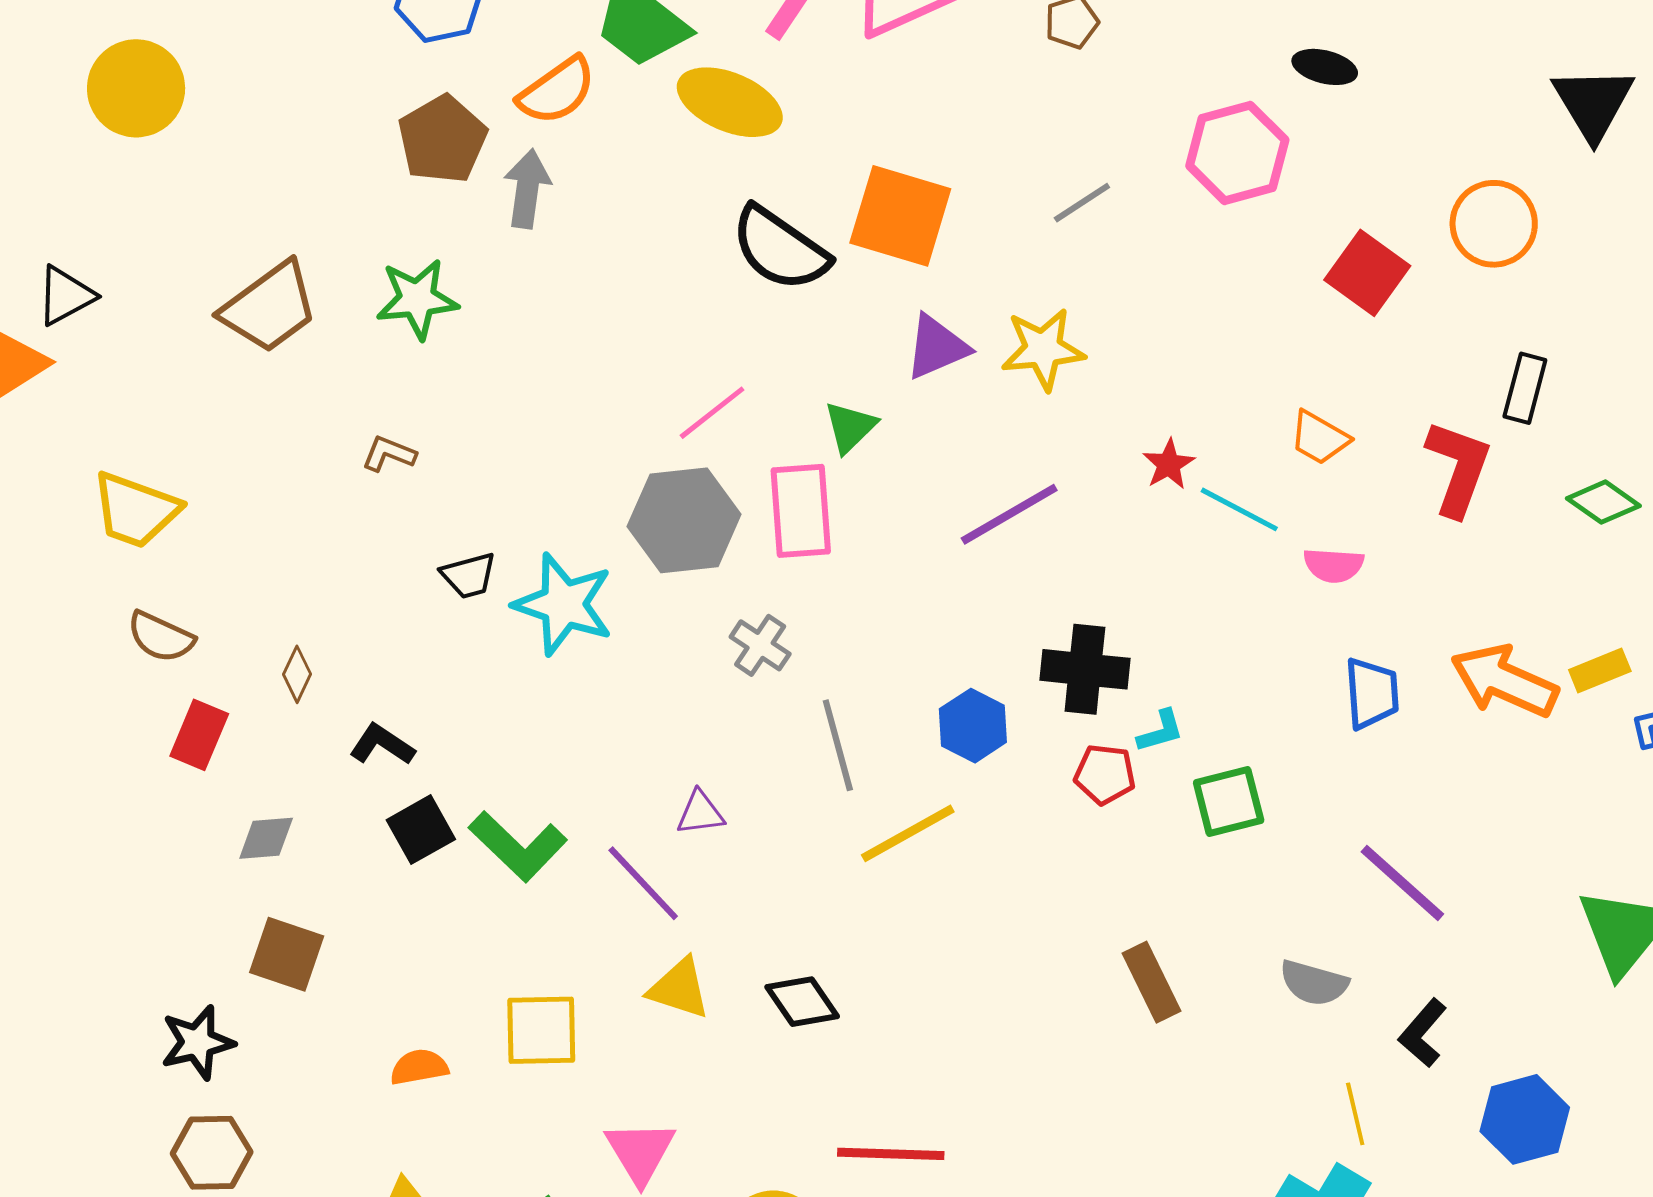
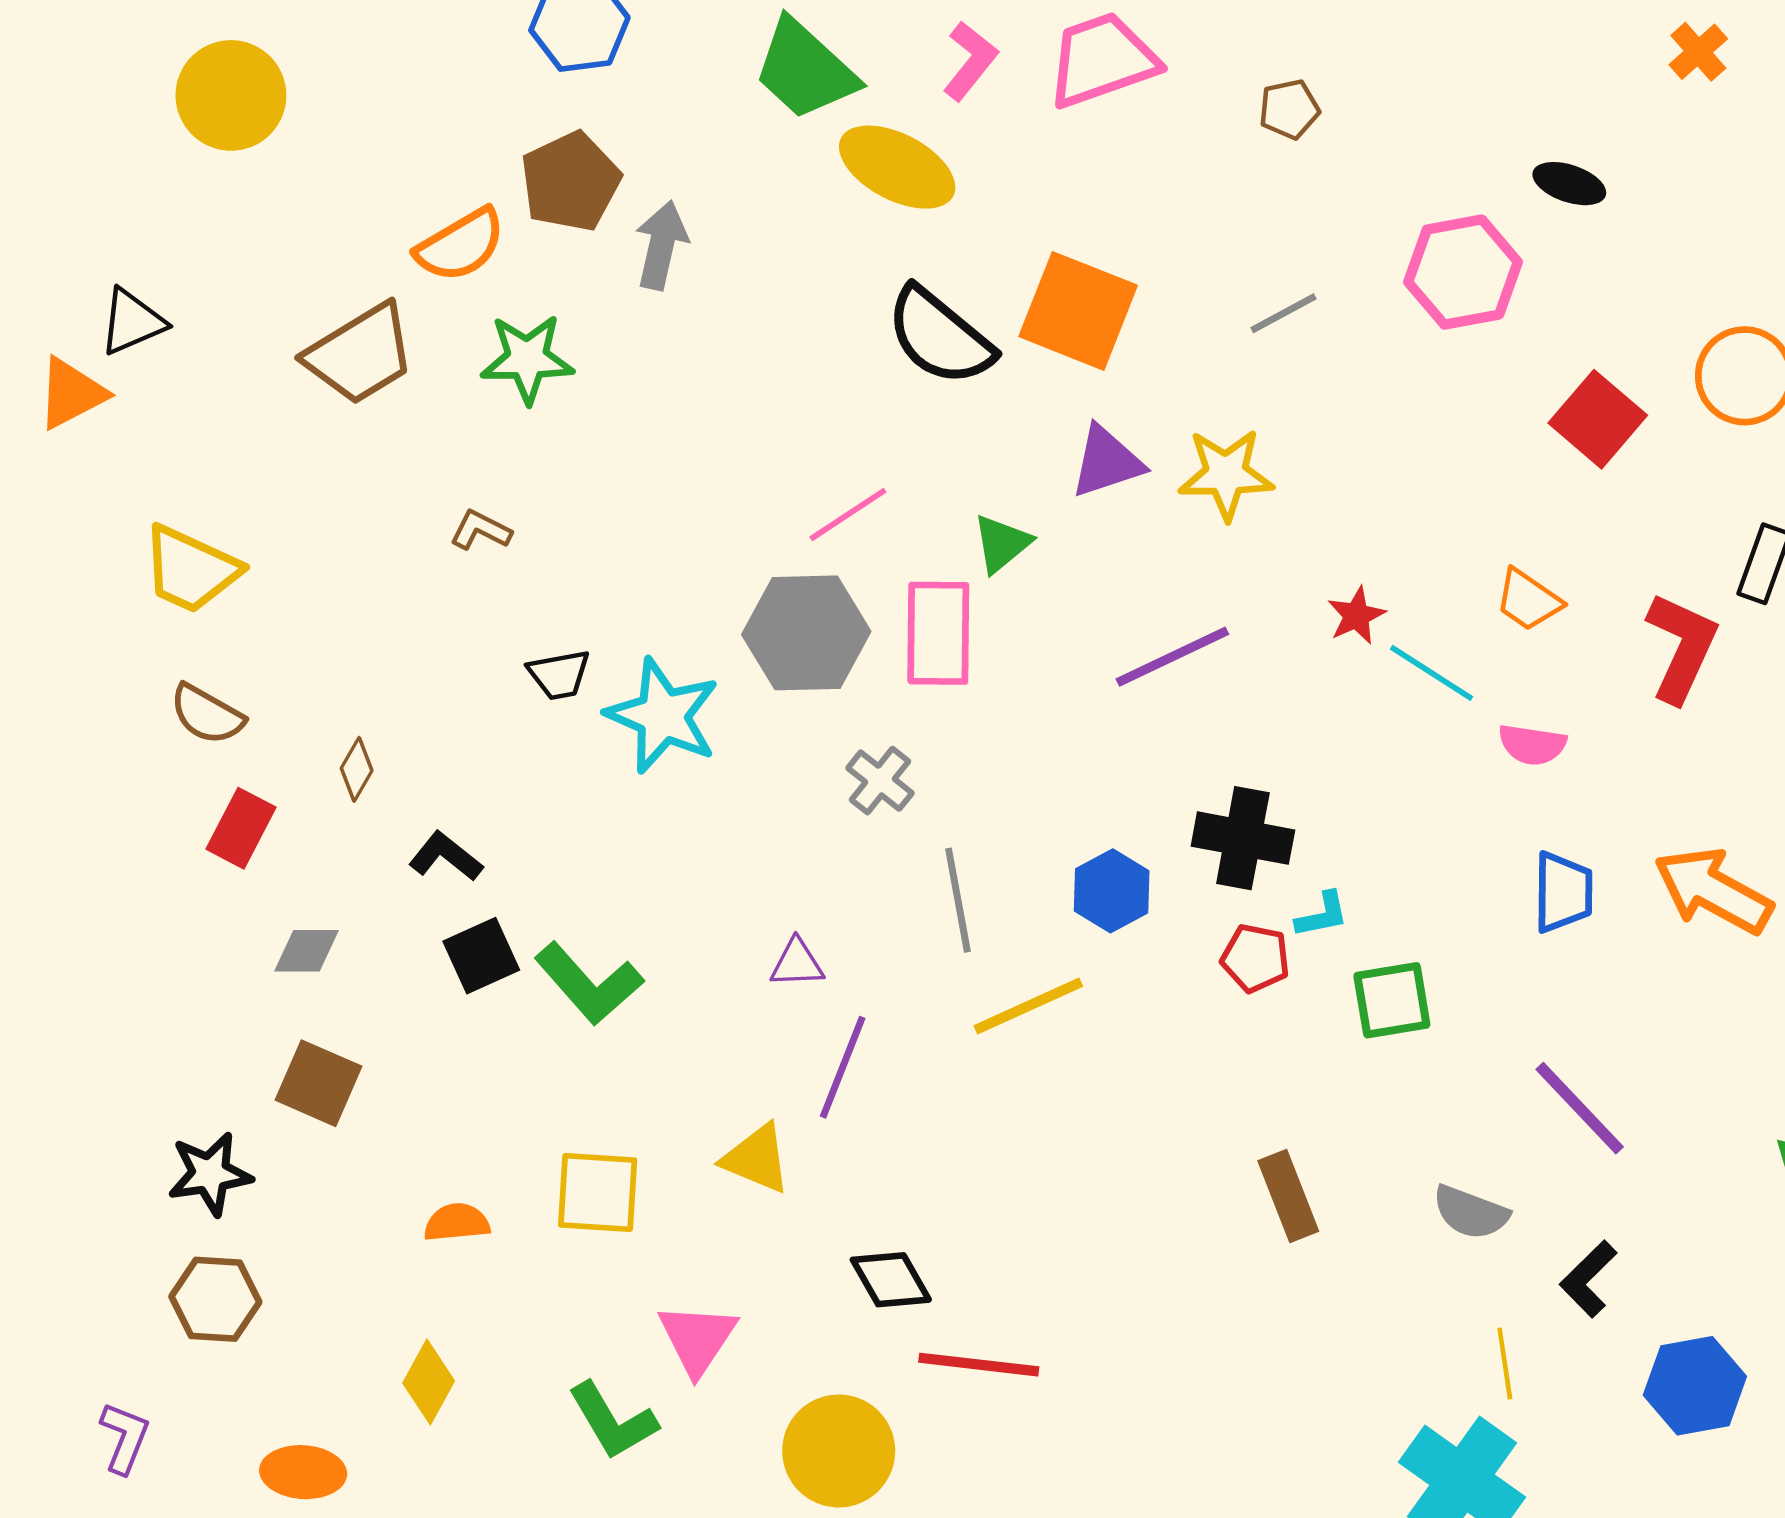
orange semicircle: (557, 91) -> (460, 245), moved
purple line: (643, 883) -> (843, 1067), moved, turned 60
black diamond: (802, 1002) -> (891, 1280), moved

